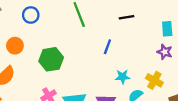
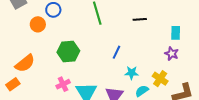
orange circle: (15, 46) -> (38, 24), moved
blue line: (107, 47) -> (116, 52), moved

